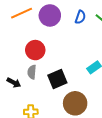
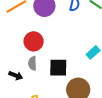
black square: (57, 79) -> (58, 68), turned 30

